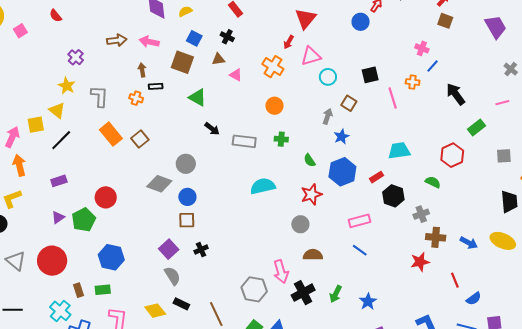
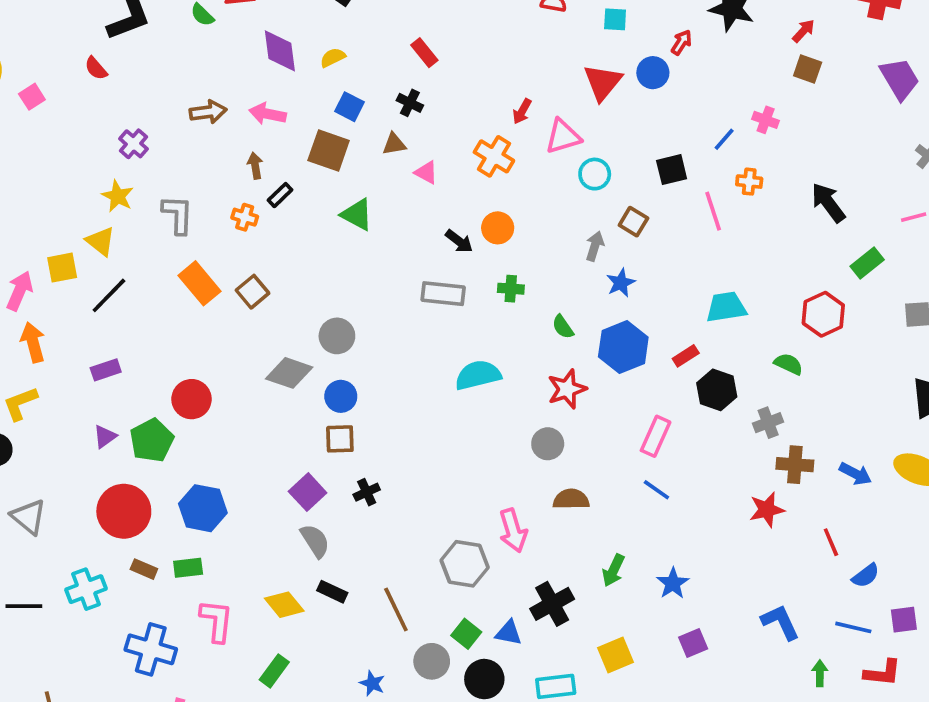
red triangle: (305, 18) -> (603, 82), moved
blue line: (432, 66) -> (724, 139), moved
black rectangle: (156, 86) -> (280, 195), turned -40
black arrow: (212, 129) -> (459, 241), moved
pink rectangle: (360, 221) -> (656, 436), turned -50
red circle: (52, 261) -> (124, 511), moved
brown rectangle: (79, 290) -> (144, 569), turned -48
black cross: (303, 293) -> (552, 604), moved
cyan cross: (60, 311) -> (86, 589), moved, turned 30

